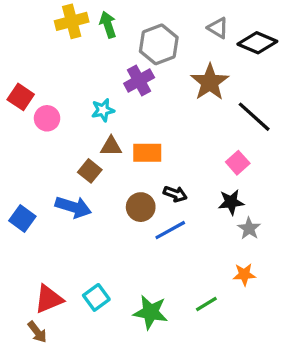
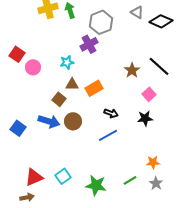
brown star: (210, 82) -> (132, 70), moved, size x0.7
orange rectangle: (147, 153) -> (94, 88), turned -30
brown circle: (141, 207) -> (73, 121), moved
gray star: (249, 228) -> (156, 183), moved
brown arrow: (37, 332) -> (27, 197), turned -64

